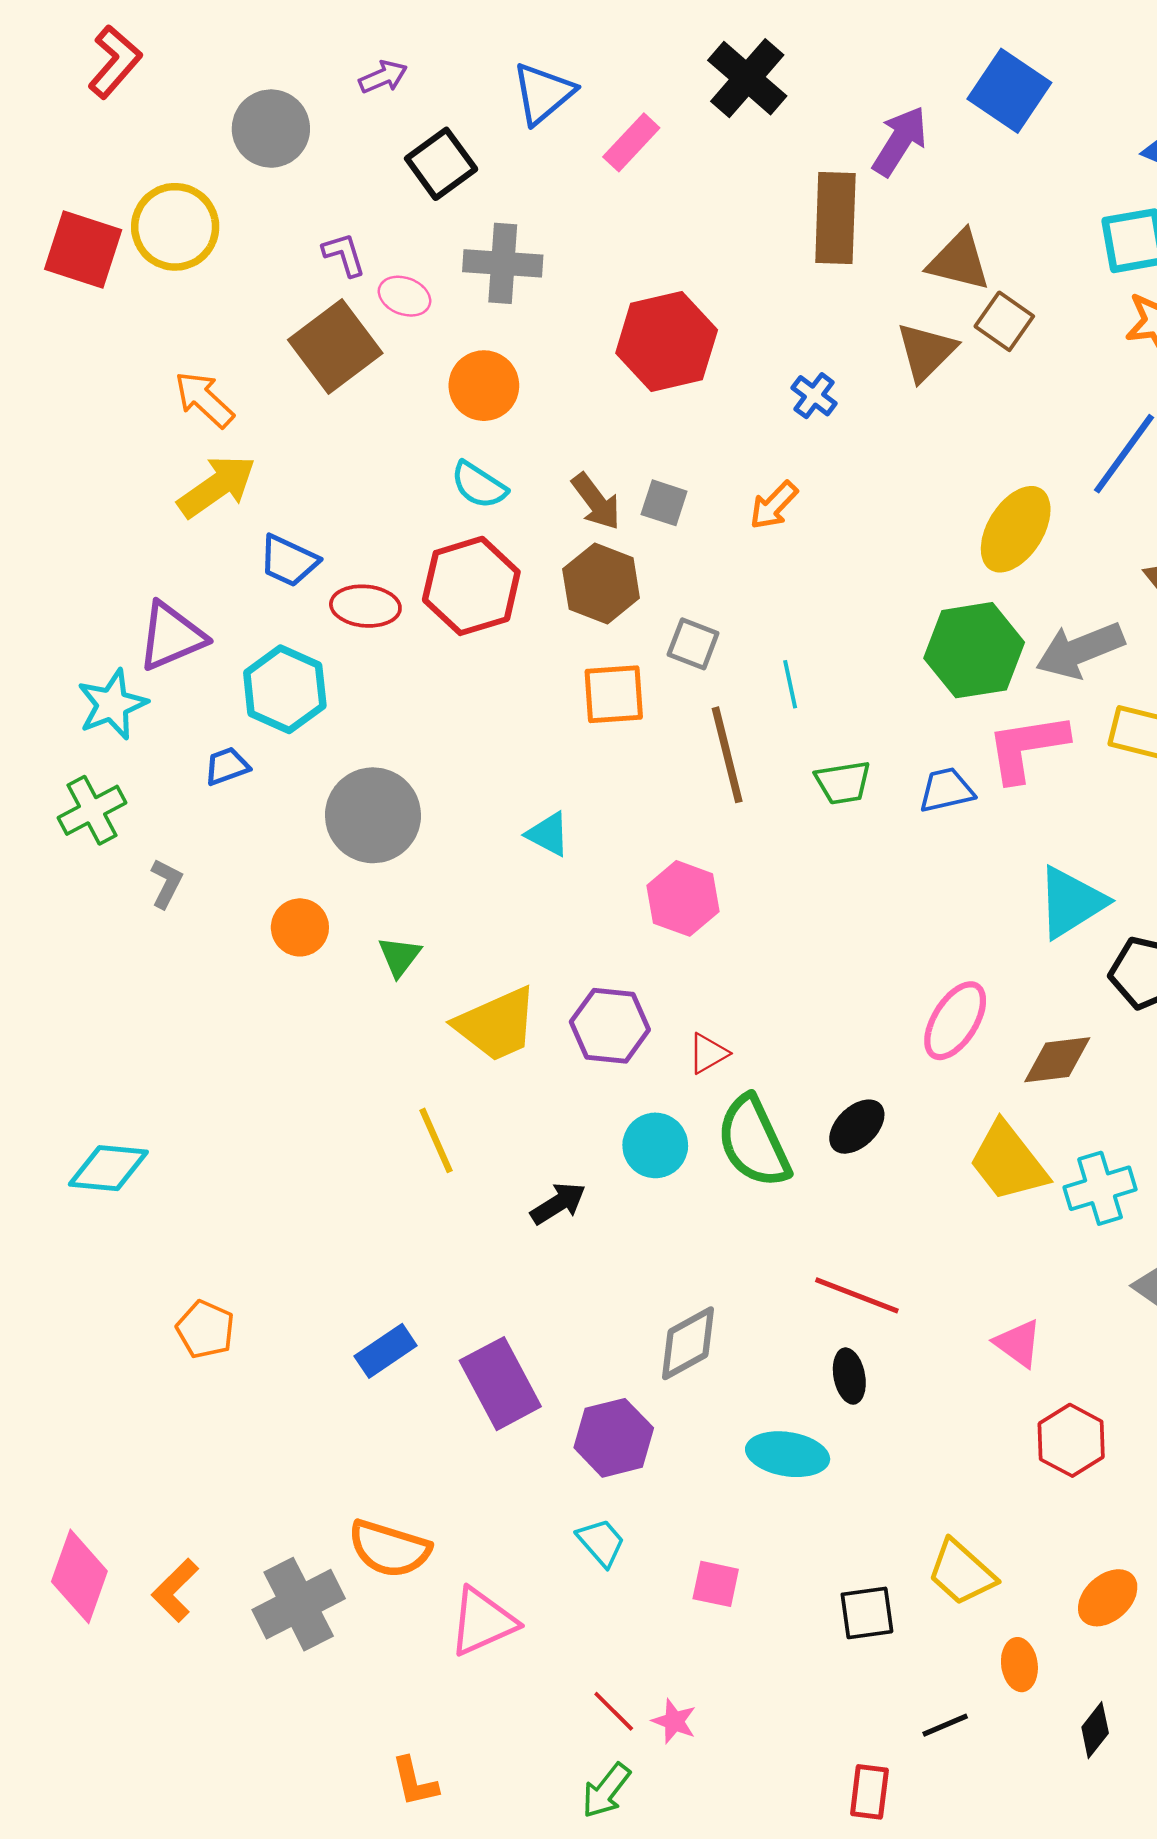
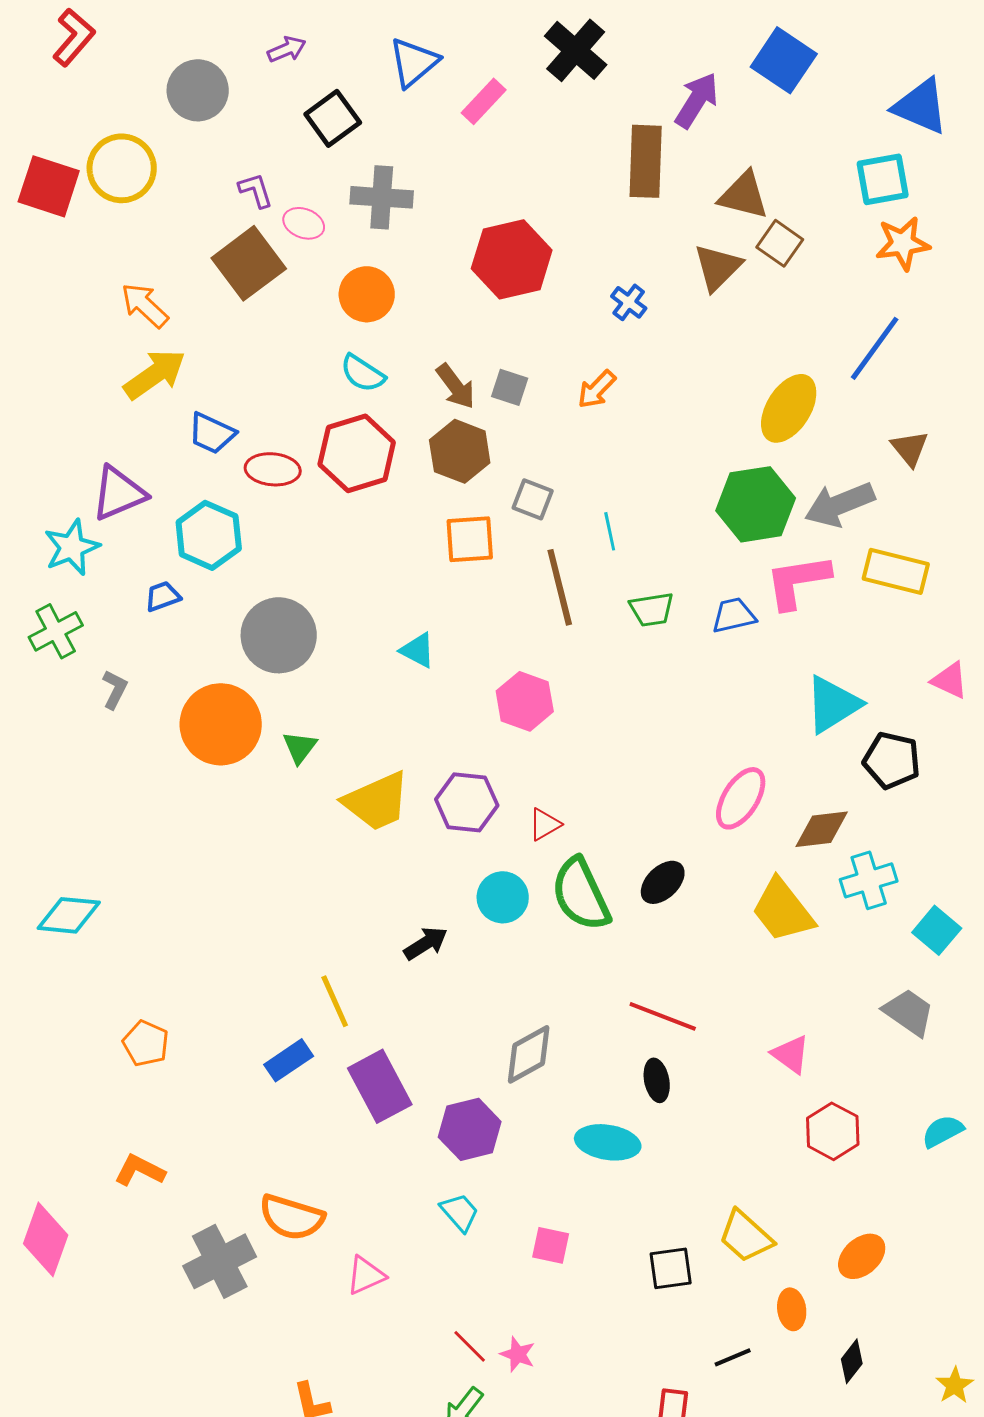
orange circle: (300, 927) -> (221, 724), size x1.8
yellow line: (436, 1140) -> (335, 1001), moved
cyan cross: (1100, 1188) -> (869, 880), moved
orange L-shape: (175, 1590) -> (140, 1170), moved, turned 72
pink triangle: (483, 1622) -> (366, 1275), size x0.7

